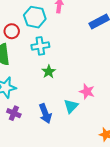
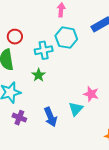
cyan hexagon: (35, 17) -> (66, 38), moved
green star: (49, 72) -> (39, 75), moved

